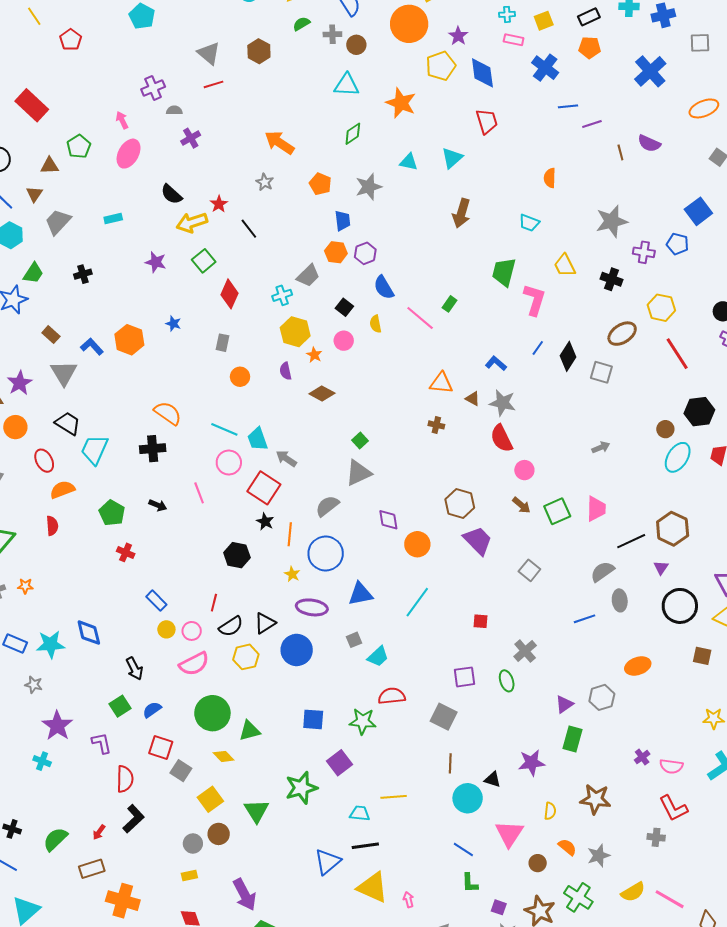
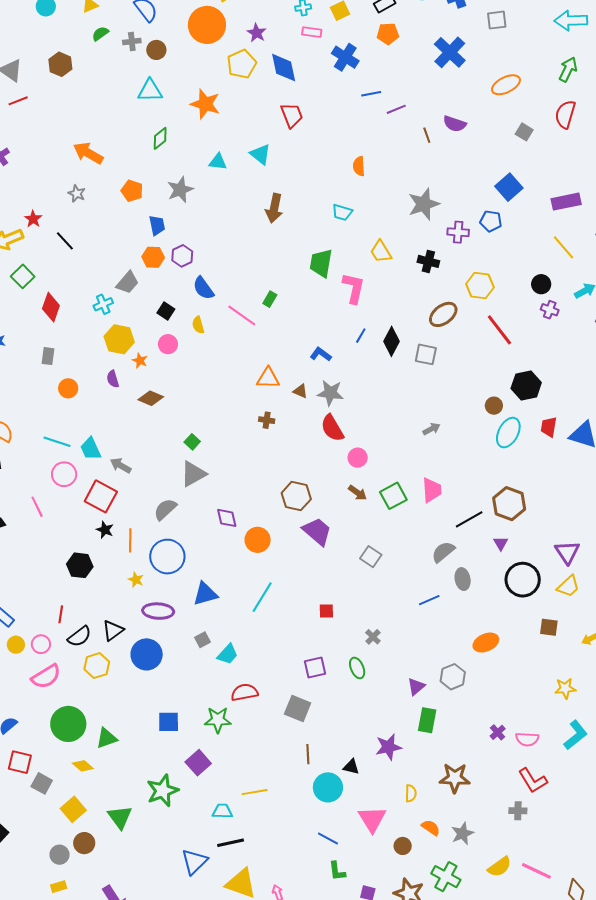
cyan triangle: (452, 158) -> (260, 154), turned -35
gray cross: (525, 651) -> (373, 637), size x0.7

